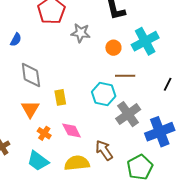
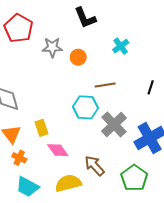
cyan cross: (145, 41) -> (121, 46), size x0.6
orange circle: (113, 48) -> (78, 57), moved
yellow rectangle: (60, 97) -> (42, 128), moved
orange cross: (44, 133) -> (19, 158), moved

